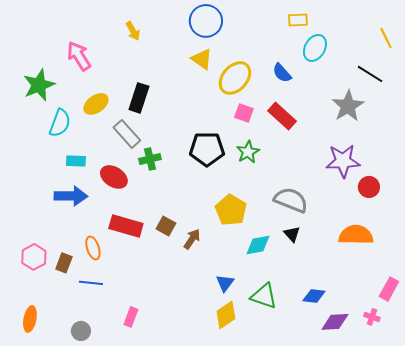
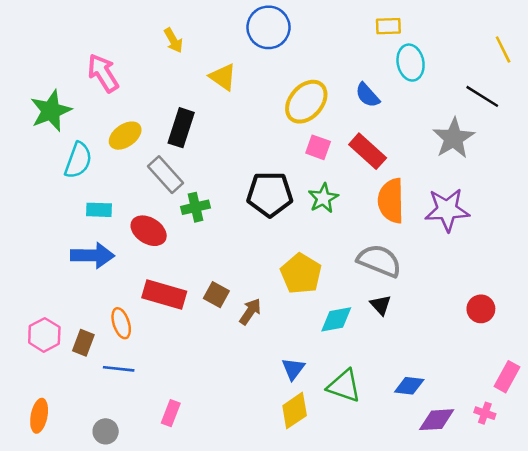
cyan ellipse: (315, 48) -> (411, 63), turned -40
yellow triangle: (202, 59) -> (223, 77), moved
red circle: (369, 187) -> (481, 309), moved
orange semicircle: (356, 235) -> (391, 201), moved, turned -92

